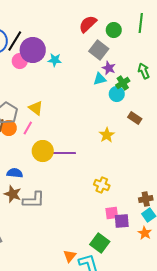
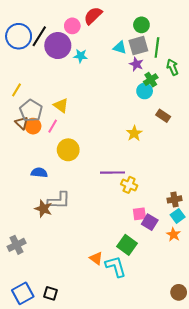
green line: (141, 23) -> (157, 48), moved
red semicircle: (88, 24) -> (93, 16), moved
gray square: (99, 50) -> (138, 46), moved, turned 36
pink circle: (20, 61) -> (72, 26), moved
cyan triangle: (100, 79) -> (120, 48), moved, turned 32
purple line: (64, 153) -> (113, 173), moved
brown star: (13, 194) -> (43, 209), moved
purple square: (122, 221) -> (150, 222), turned 35
orange triangle: (70, 256) -> (96, 258), turned -32

